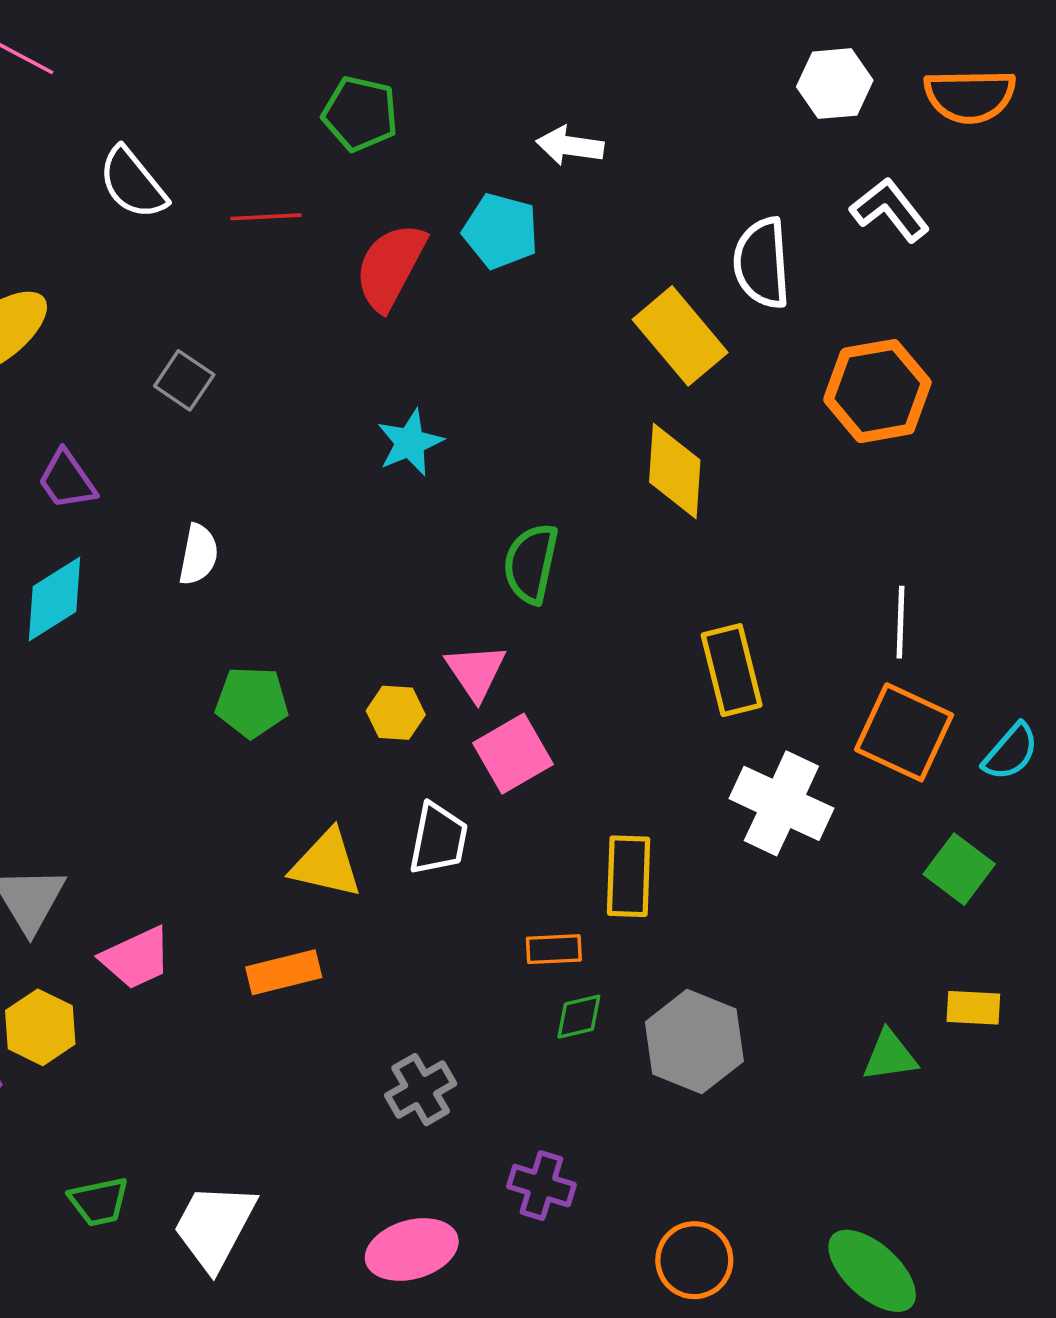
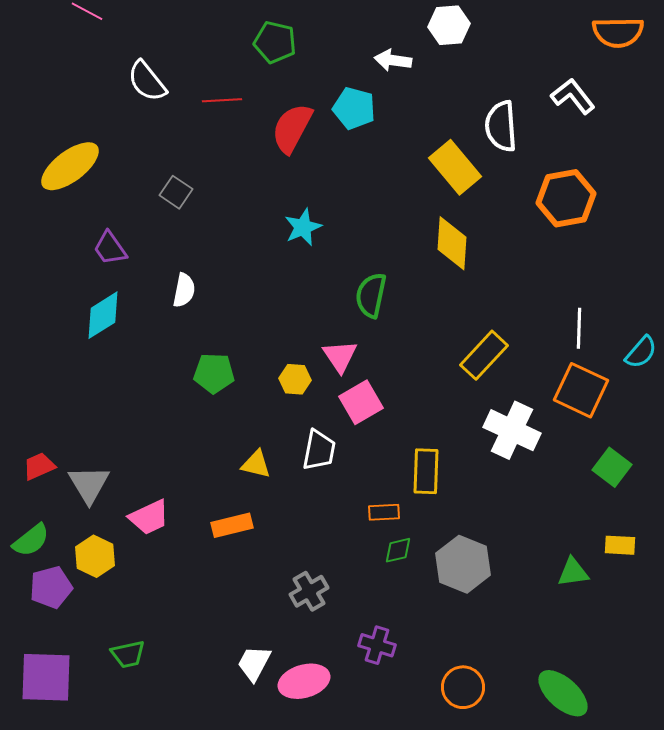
white hexagon: (835, 84) -> (449, 25), moved
yellow rectangle: (732, 670) -> (484, 355), turned 57
cyan semicircle: (1011, 752) -> (641, 352), moved
yellow triangle: (326, 864) -> (256, 464), size x0.7
white trapezoid: (214, 1226) -> (254, 663), moved, size x0.7

